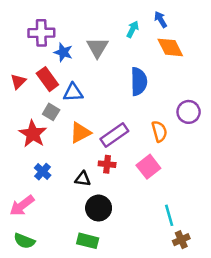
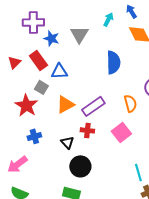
blue cross: (43, 172) -> (34, 136), turned 32
black triangle: (83, 179) -> (67, 142), turned 40

